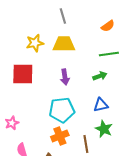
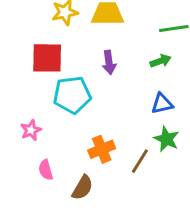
cyan pentagon: (62, 110) -> (72, 95), moved
brown line: (86, 144) -> (140, 161), turned 42

